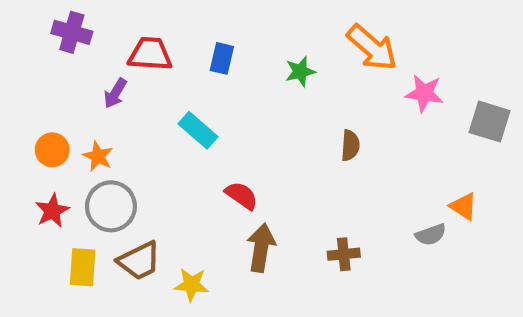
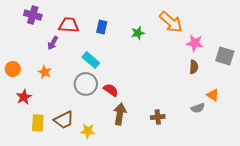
brown semicircle: (350, 145) -> (194, 67), moved
orange circle: (52, 150) -> (13, 69), moved
gray circle: (111, 206) -> (86, 84), moved

